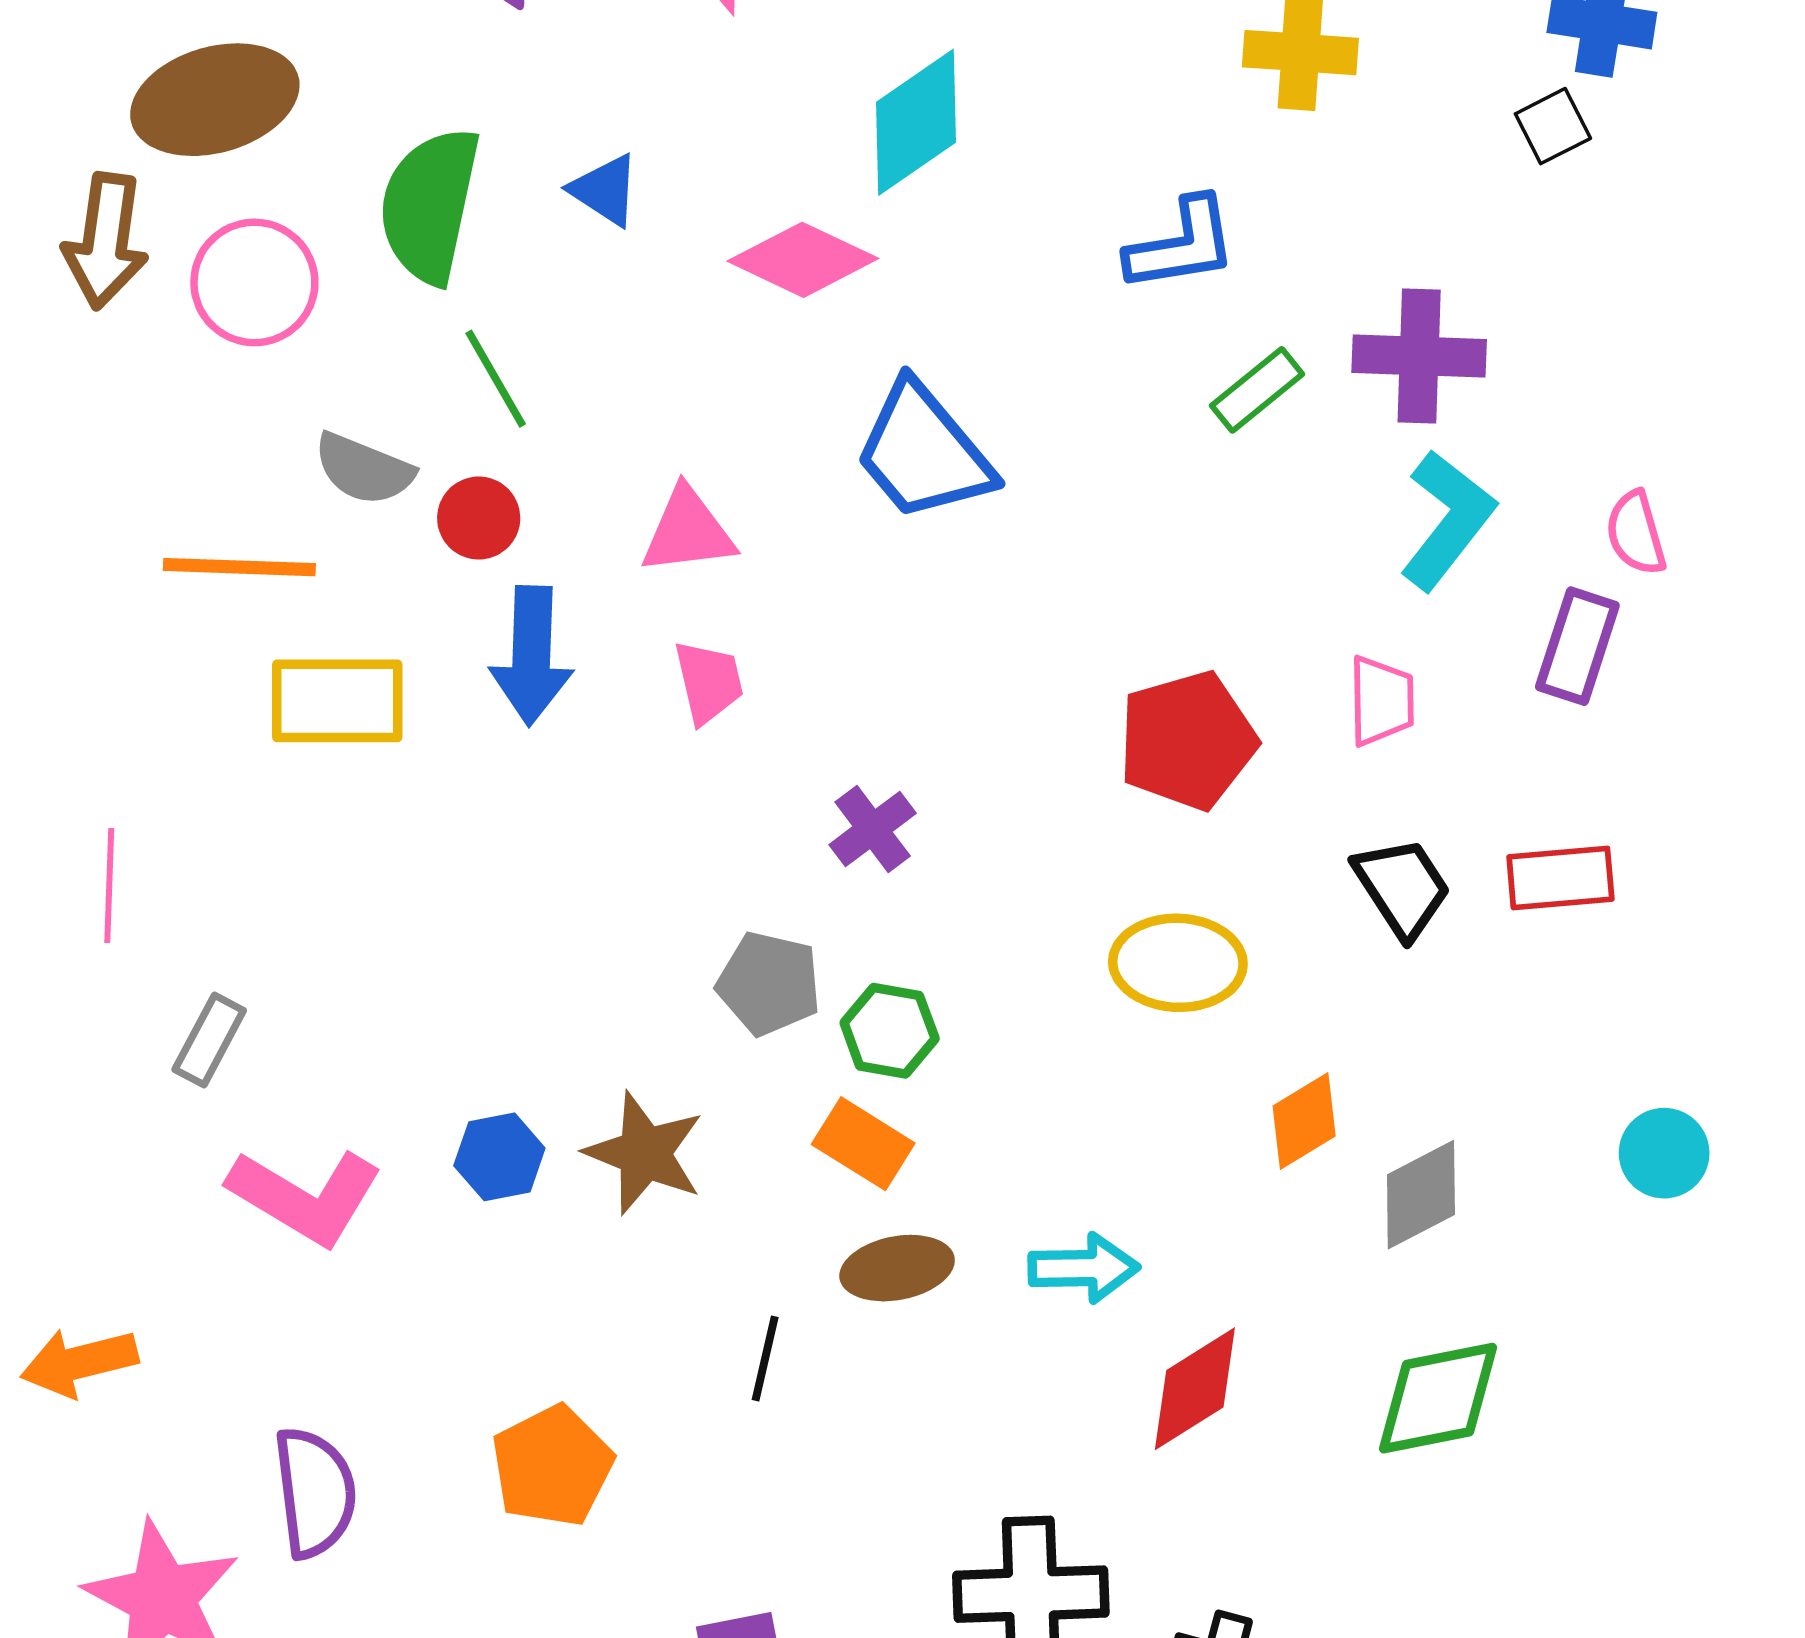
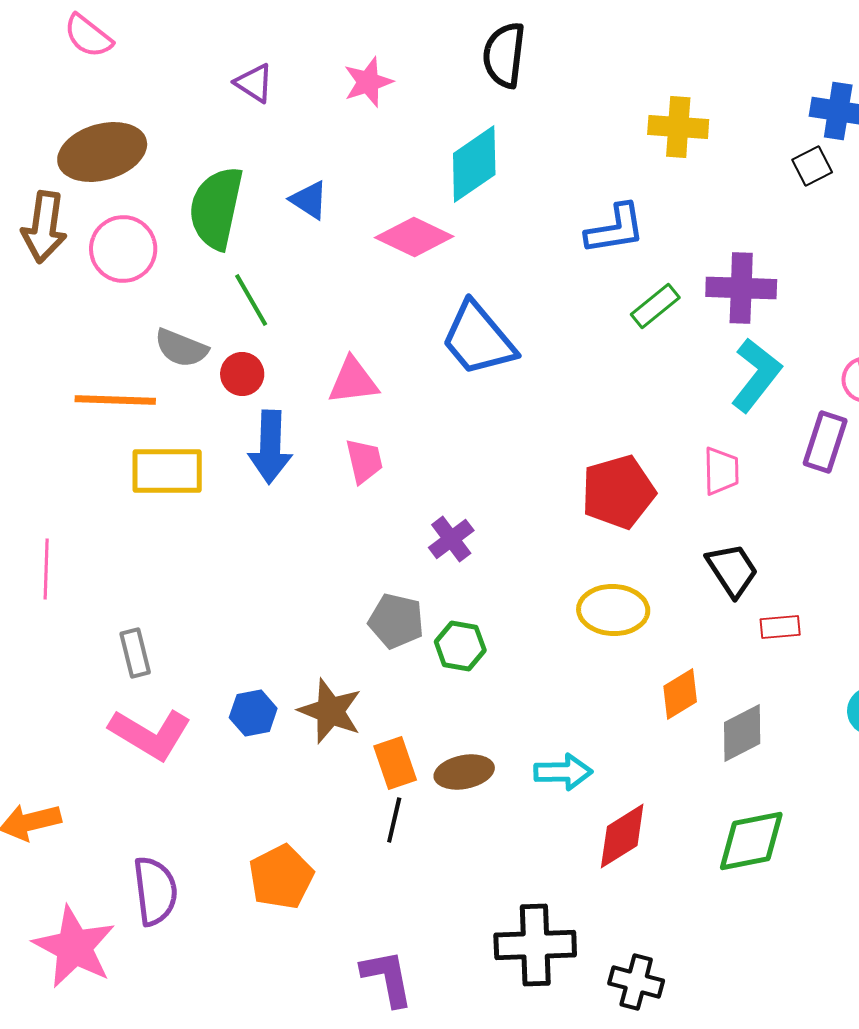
red rectangle: (1560, 878) -> (780, 627), moved, size x0.7
gray rectangle: (209, 1040) -> (135, 653), moved, turned -42
orange rectangle: (863, 1144) -> (395, 763), moved, turned 39

